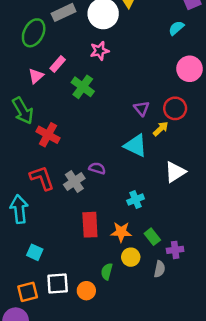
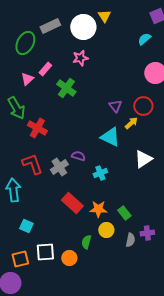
cyan cross: (136, 200) -> (100, 173), moved
red rectangle: (90, 225) -> (72, 203), turned -45
purple cross: (175, 250) -> (147, 233), moved

